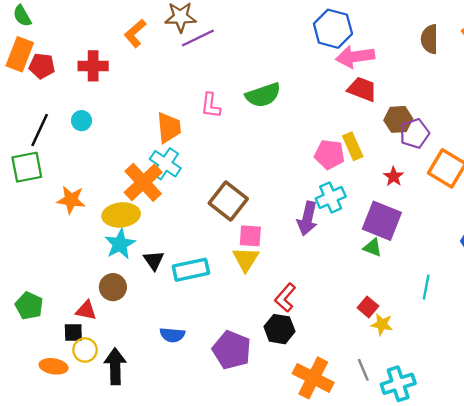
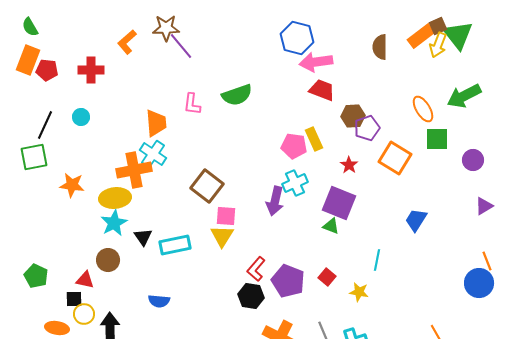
purple line: (198, 38) -> (181, 46), turned 76
orange cross: (143, 182) -> (134, 170), turned 32
yellow star: (382, 324) -> (359, 292), moved
purple pentagon: (232, 350) -> (288, 281), moved

